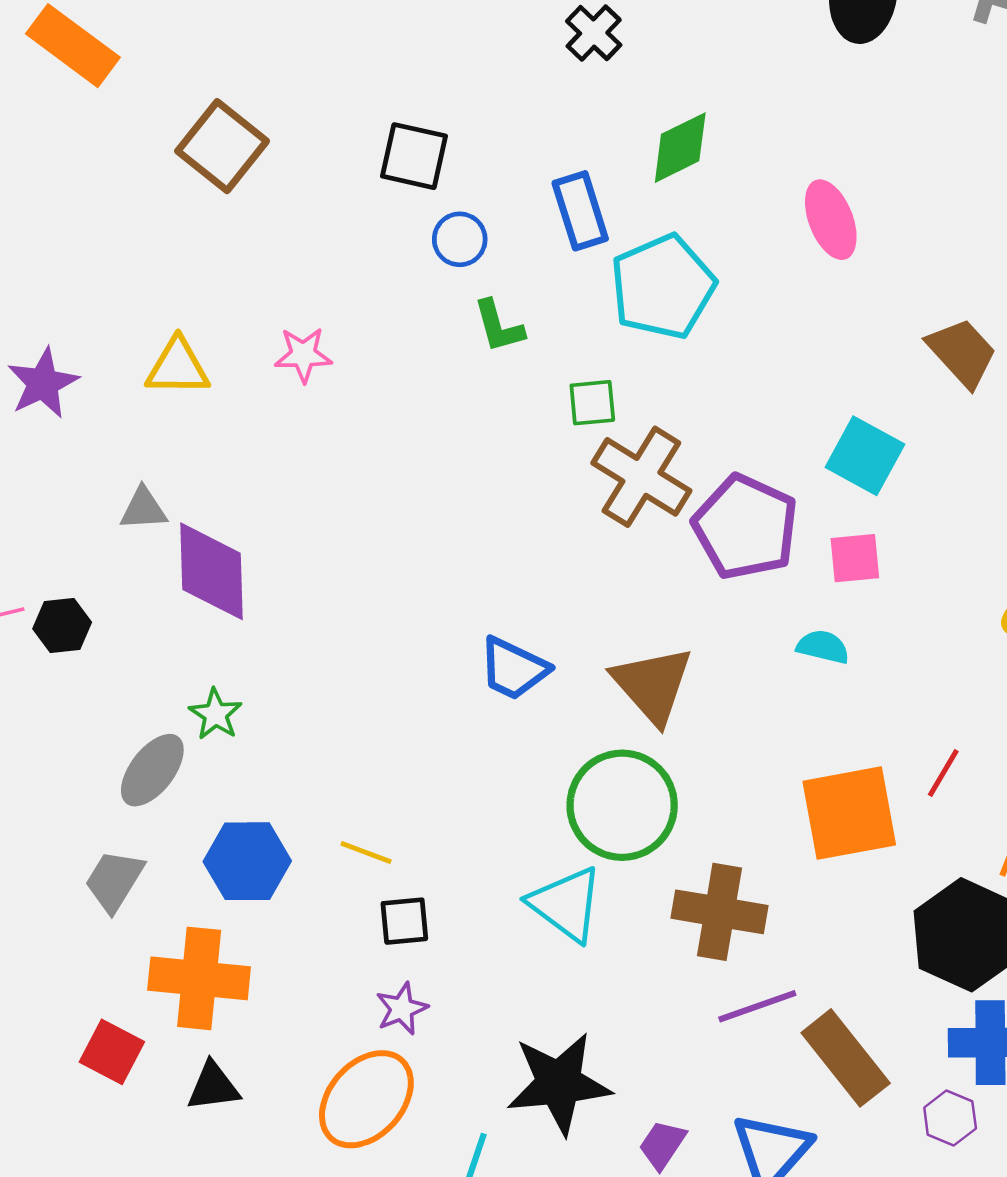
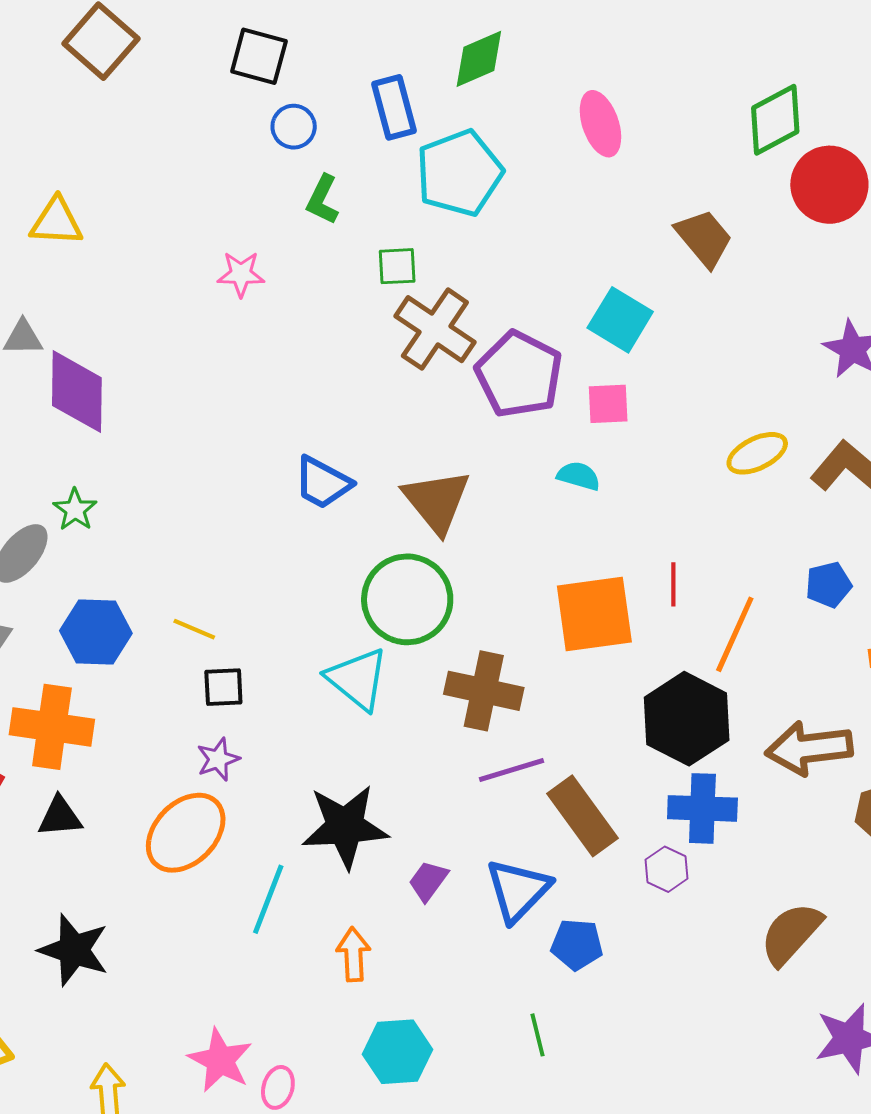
green L-shape: (499, 326) -> (323, 200), turned 39
pink star: (303, 355) -> (241, 274), moved
red line: (943, 773) -> (673, 584), turned -33

